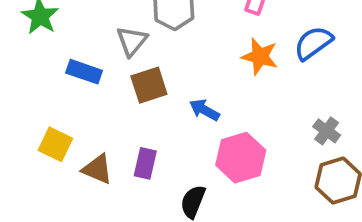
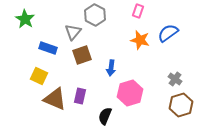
blue arrow: (204, 110) -> (111, 68), turned -112
yellow square: (55, 144) -> (39, 76), moved
brown triangle: (97, 169) -> (55, 99), size x1.4

